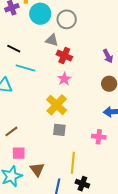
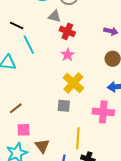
purple arrow: (108, 56) -> (111, 31), turned -48
cyan line: (26, 68) -> (29, 45), turned 48
yellow cross: (57, 105) -> (73, 83), moved
pink cross: (99, 137) -> (103, 112), size x1.5

